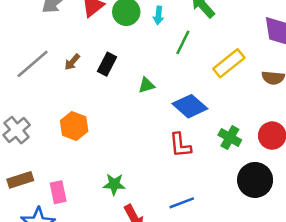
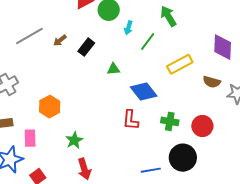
cyan arrow: (158, 15) -> (128, 28), moved
orange hexagon: (74, 126) -> (50, 107), moved
green cross: (230, 138) -> (170, 121), turned -30
green star: (114, 184) -> (74, 140), turned 30
blue line: (182, 203) -> (151, 170), moved

